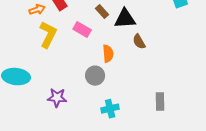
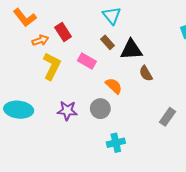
orange semicircle: (108, 54) -> (114, 86), turned -42
purple star: (57, 98) -> (67, 111), moved
gray rectangle: (160, 102) -> (168, 117), moved, turned 36

